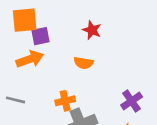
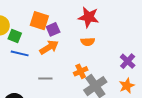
orange square: (25, 20) -> (39, 21), turned 36
red star: (92, 30) -> (89, 17), size x1.5

